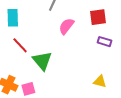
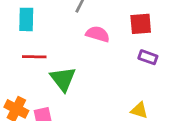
pink semicircle: (66, 26) -> (98, 34), turned 66
red line: (20, 45) -> (34, 57), turned -48

